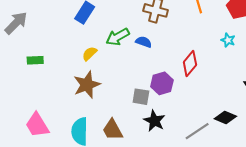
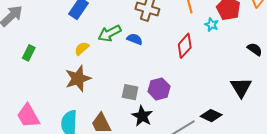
cyan star: (228, 40) -> (212, 25), moved
green rectangle: (35, 60) -> (29, 53), turned -63
red diamond: (190, 63) -> (185, 46), moved
purple hexagon: (162, 83) -> (159, 89), moved

